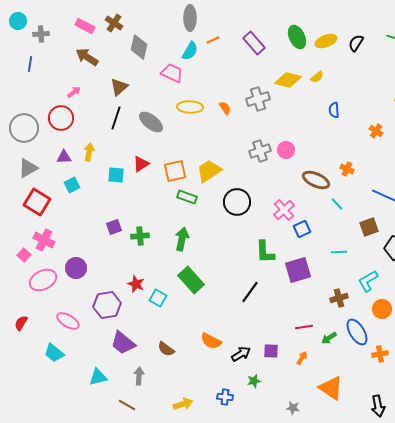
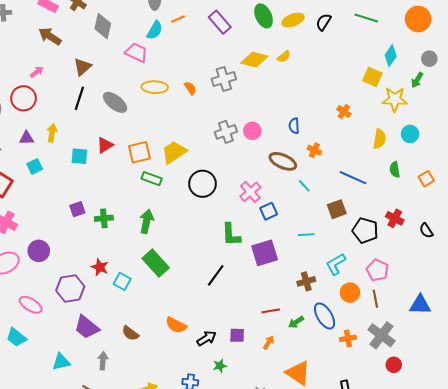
blue semicircle: (334, 110) -> (294, 126), moved

